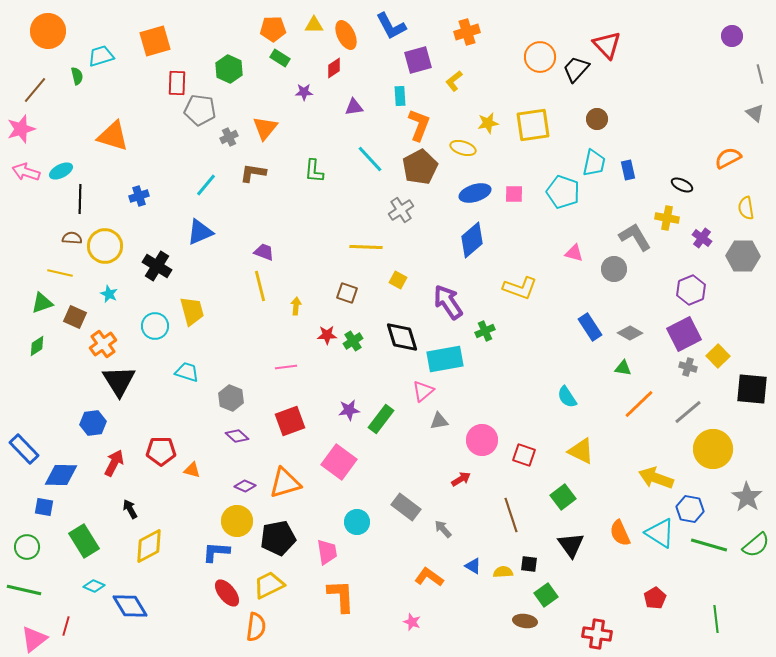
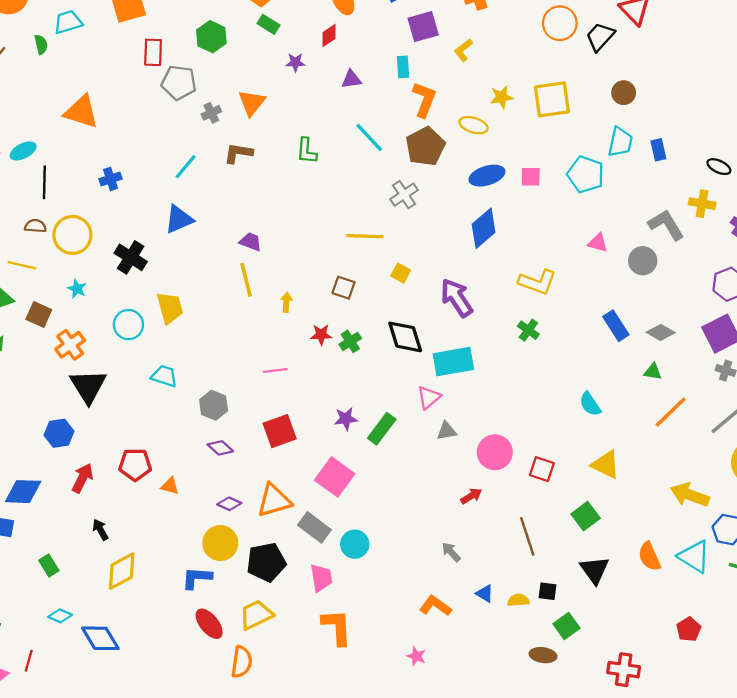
green cross: (485, 331) -> (528, 330), moved, turned -30
gray rectangle: (406, 507) -> (314, 527), moved
green rectangle: (84, 541) -> (49, 565), size x0.6

